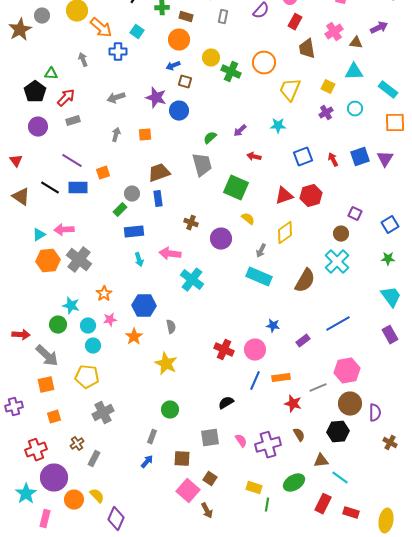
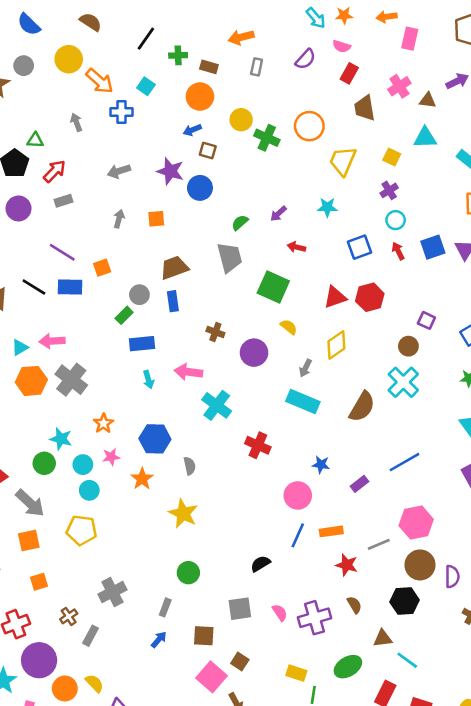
cyan circle: (355, 109) -> (396, 220), moved
red cross: (224, 350) -> (258, 445), moved
gray cross: (103, 413) -> (112, 592), moved

